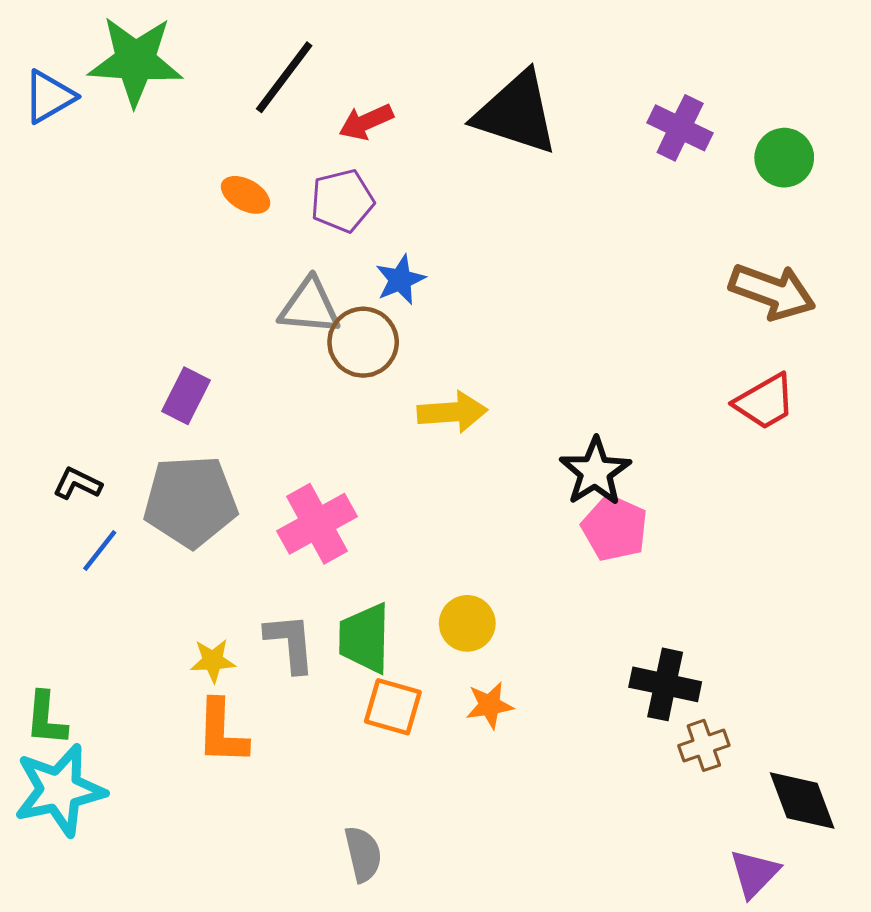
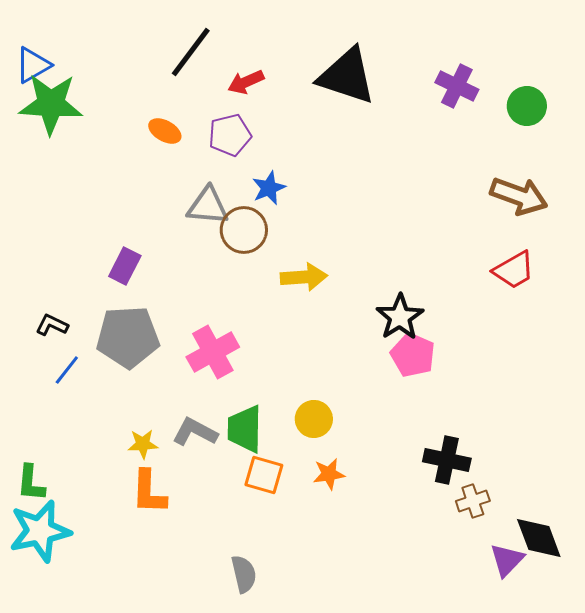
green star: (135, 61) -> (51, 104), moved
gray L-shape: (290, 643) -> (195, 432), turned -57
purple triangle: (754, 873) -> (507, 560), moved

